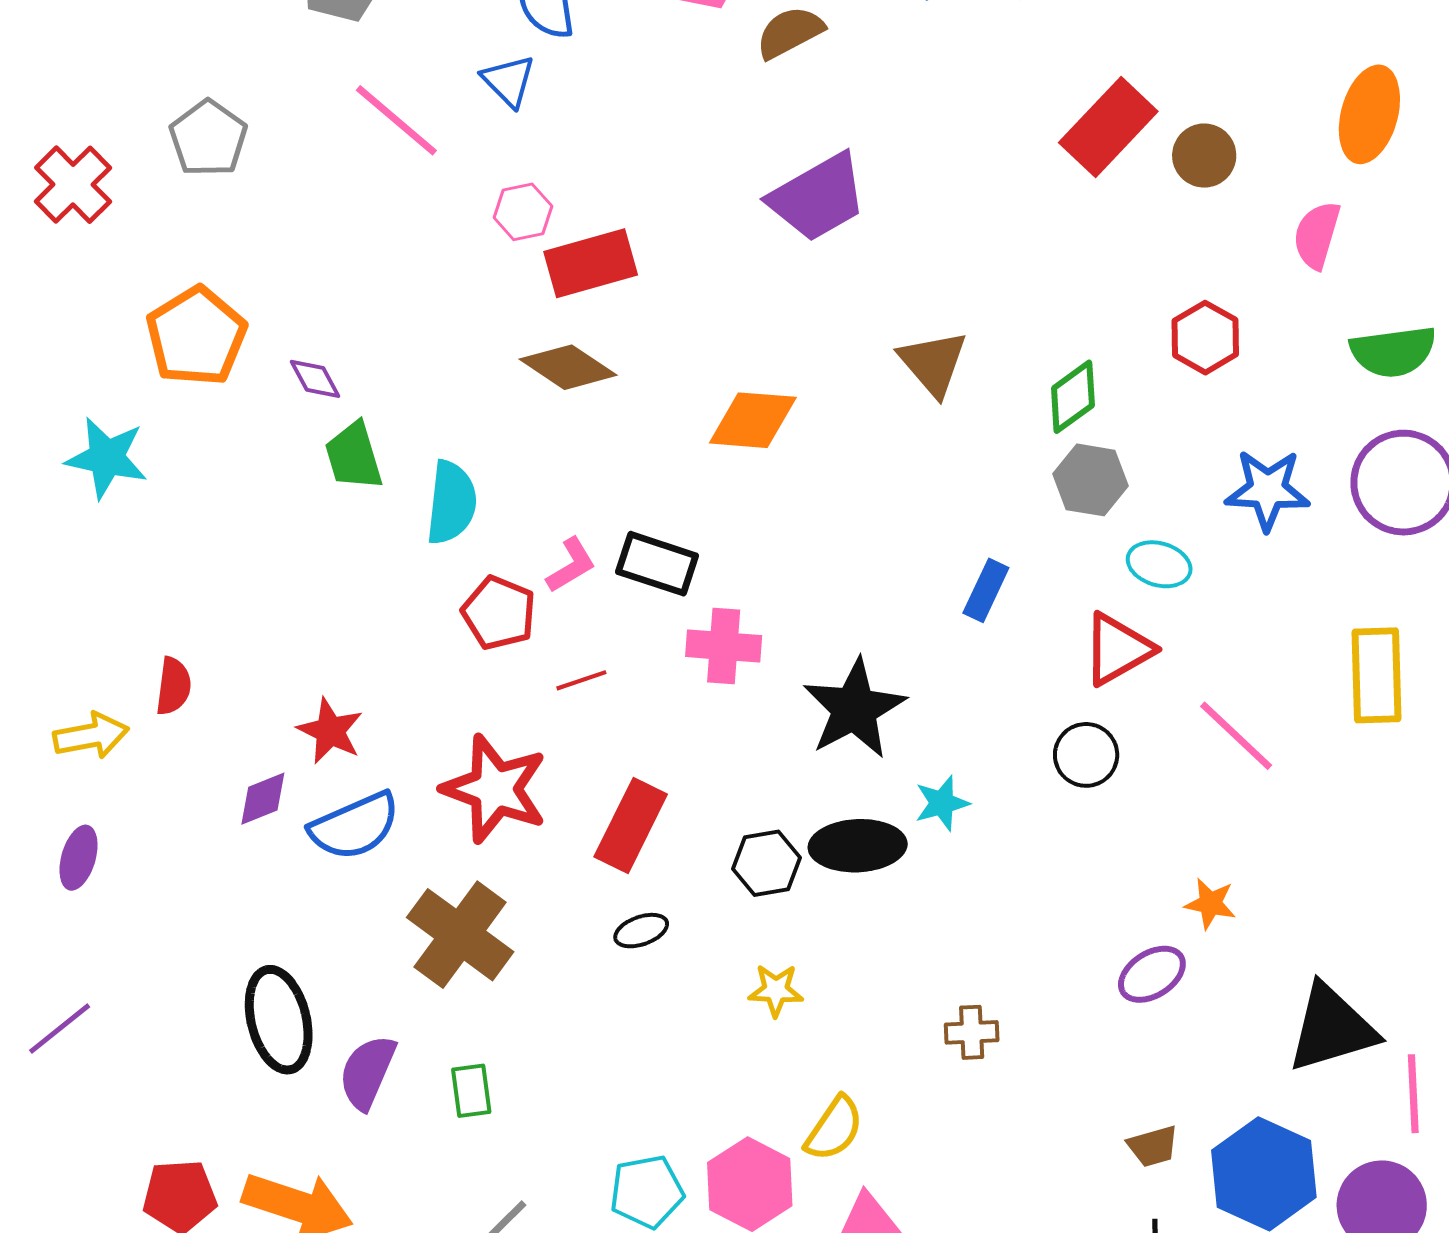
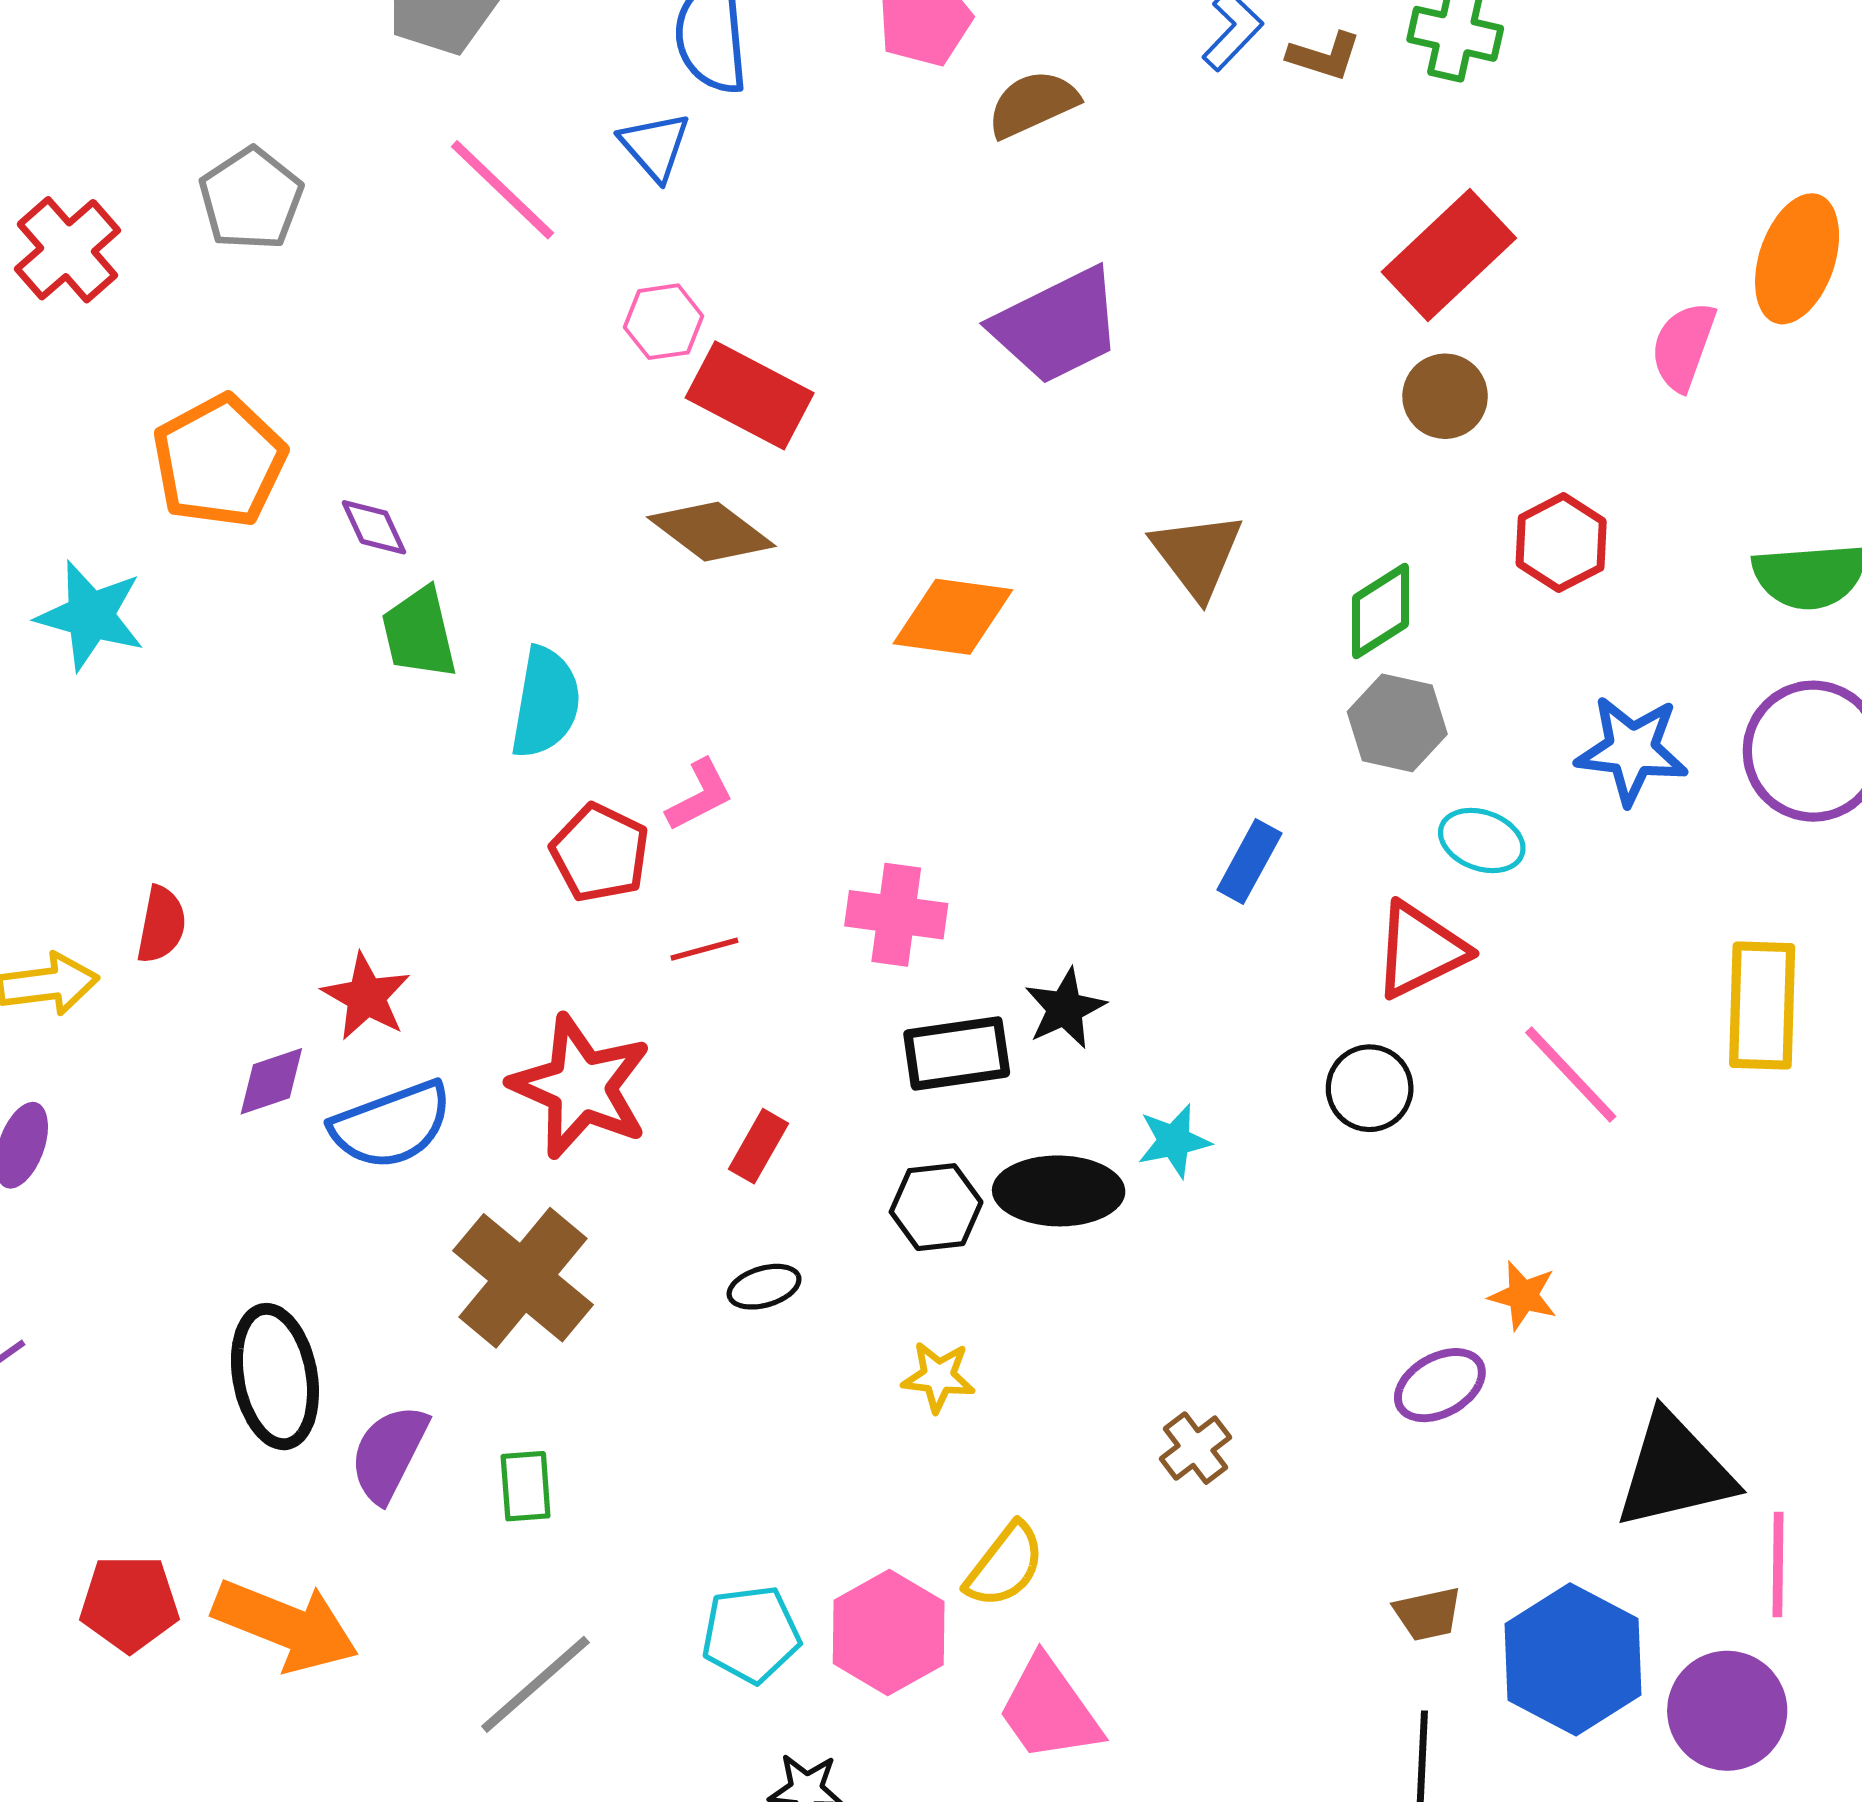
brown circle: (1204, 156) -> (1445, 396), moved
pink semicircle: (1317, 235) -> (1683, 346), moved
red rectangle: (591, 263) -> (750, 395), turned 40
black rectangle: (657, 564) -> (957, 1054), moved, turned -30
black star: (854, 709) -> (1065, 1008), size x0.6
red rectangle: (631, 826) -> (758, 1146), size x0.6
brown cross: (972, 1032) -> (1195, 1448), turned -38

